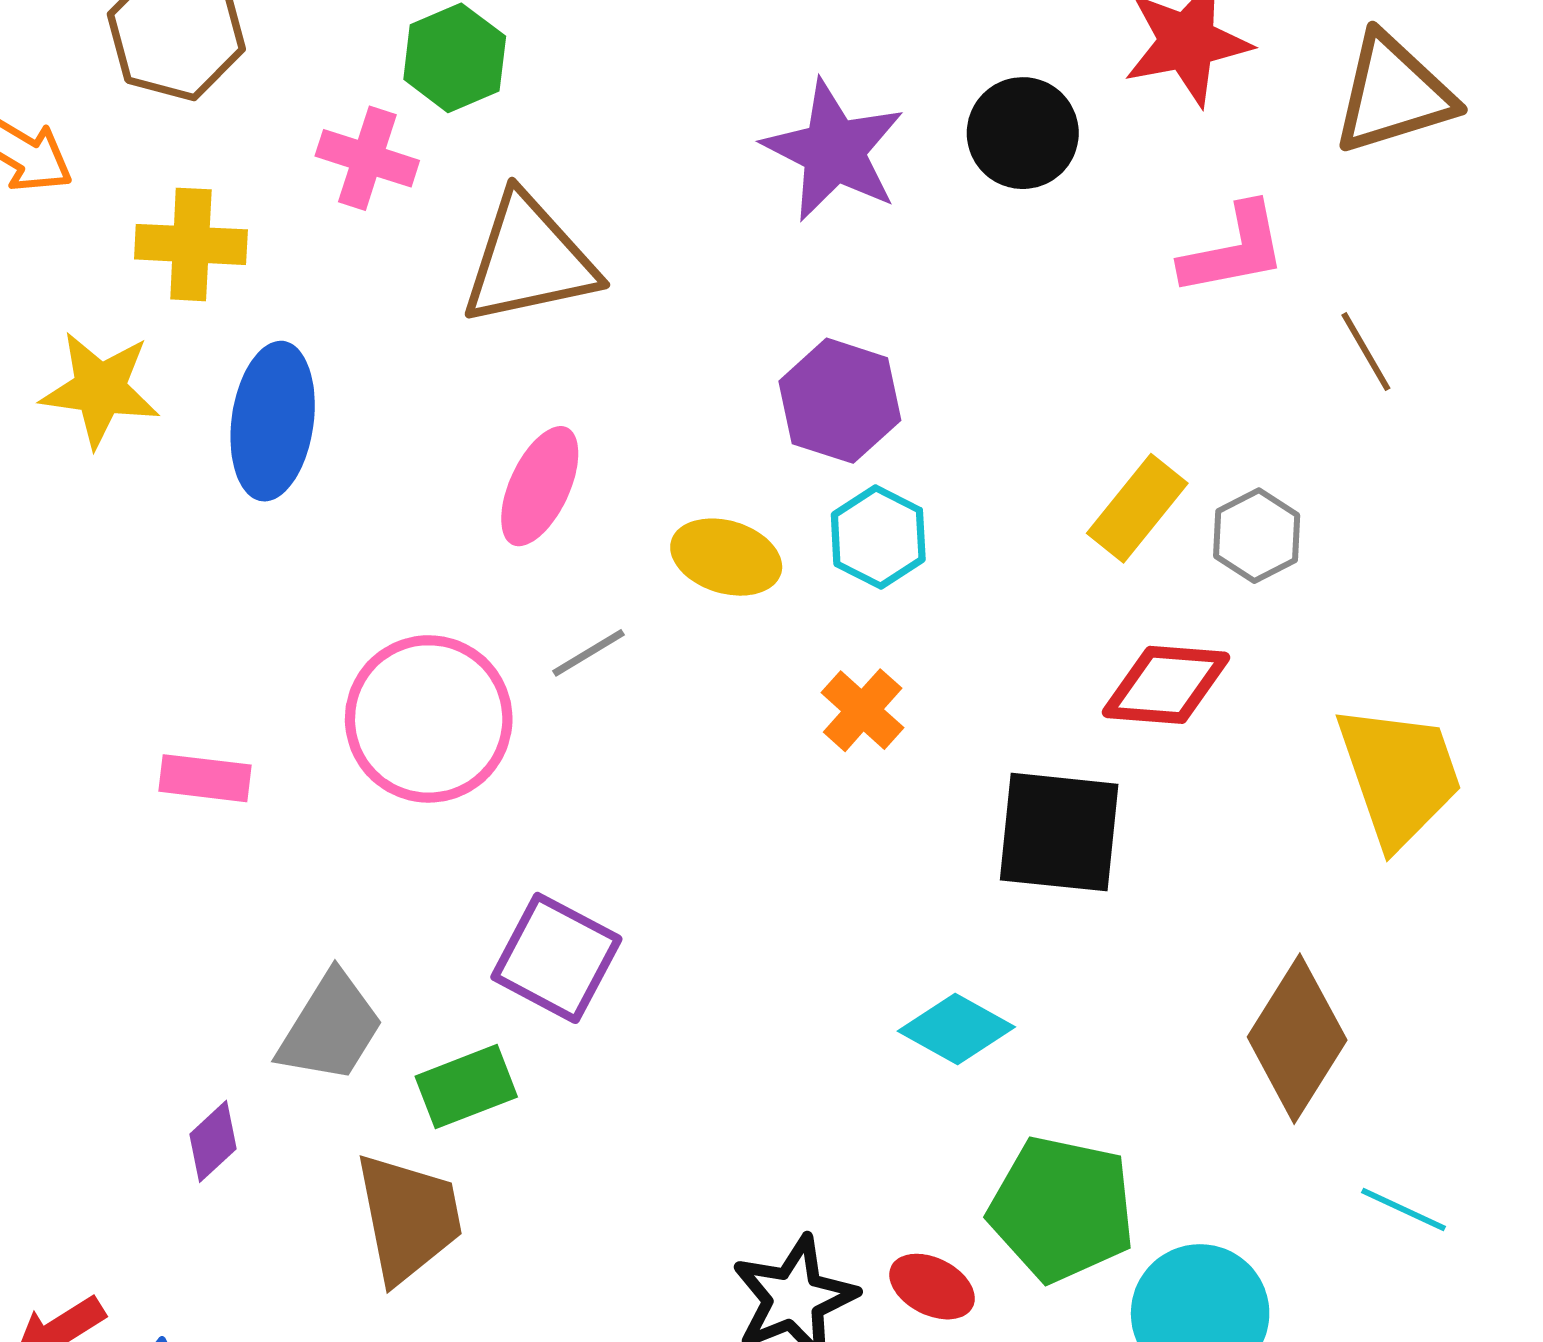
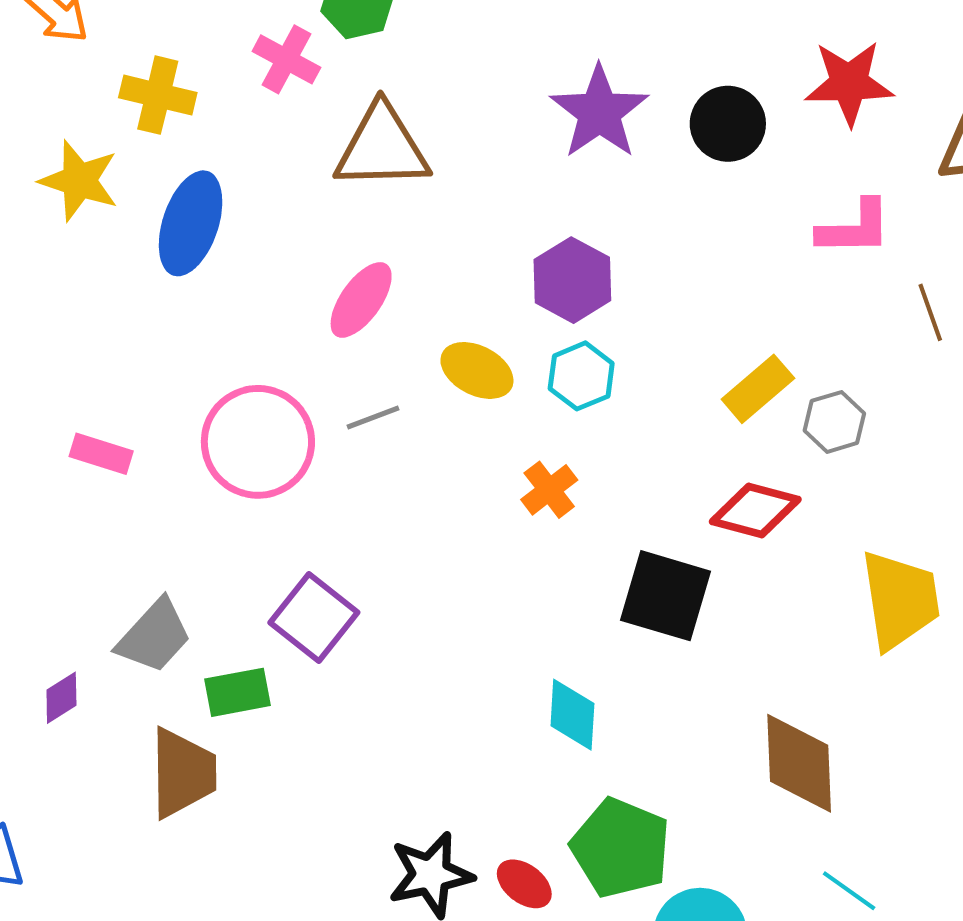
cyan diamond: (956, 1029) -> (572, 715), turned 54
brown diamond: (1297, 1039) -> (799, 763), turned -45

